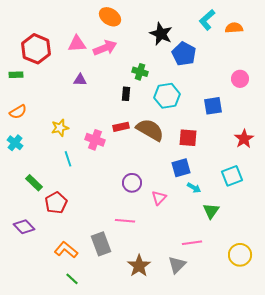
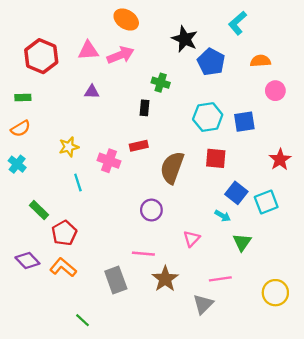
orange semicircle: (234, 28) -> (260, 61), moved
green rectangle: (16, 75) -> (23, 98), moved
cyan hexagon: (167, 96) -> (208, 117), moved
brown semicircle: (150, 130) -> (172, 168), moved, turned -100
blue square: (181, 168) -> (236, 193), moved, turned -36
pink triangle: (159, 198) -> (192, 239), moved
orange L-shape: (66, 250) -> (63, 267), moved
brown star: (139, 266) -> (165, 279), moved

